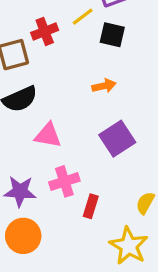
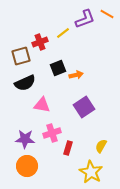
black square: (112, 35) -> (58, 68), moved, turned -35

